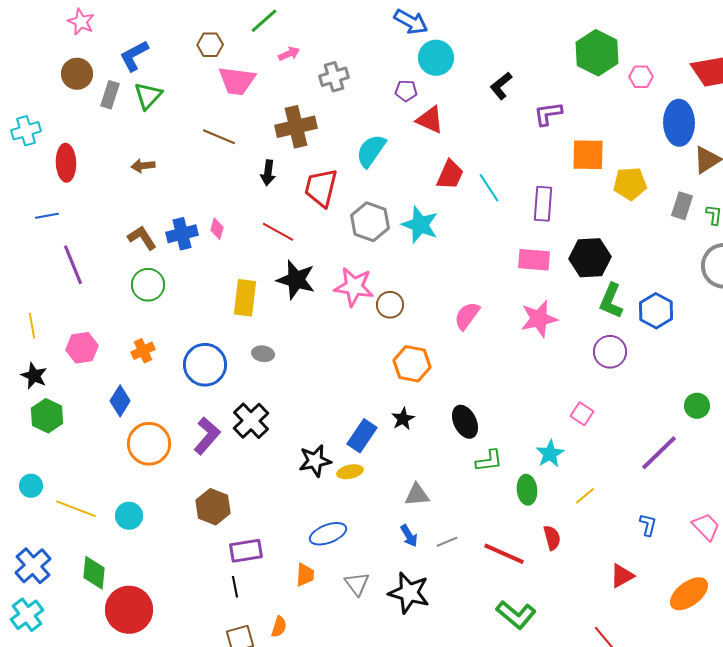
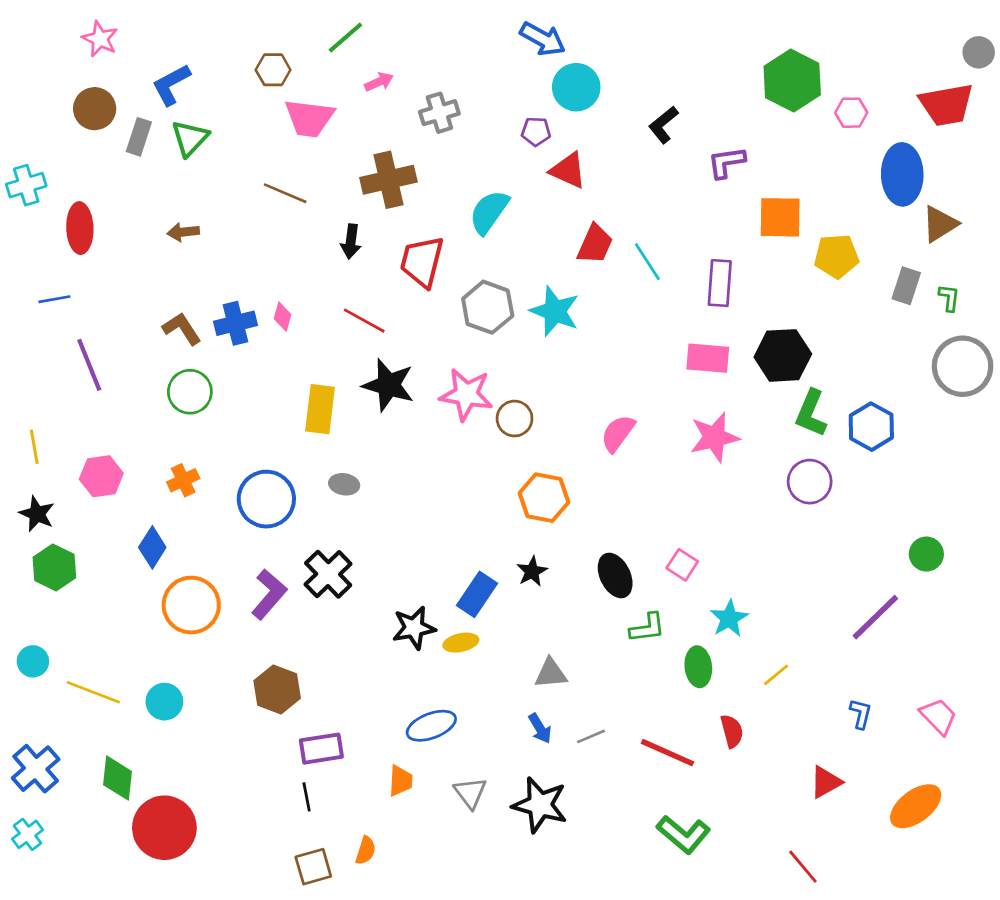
pink square: (582, 414) -> (682, 565), moved
cyan cross: (27, 615) -> (28, 834), size x0.7

